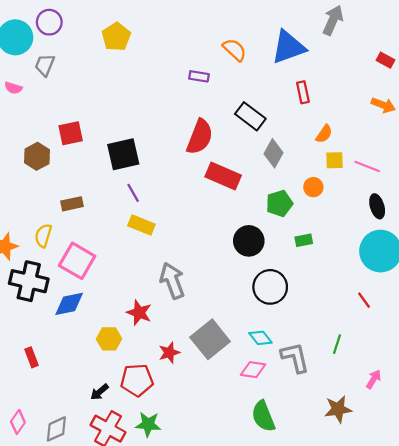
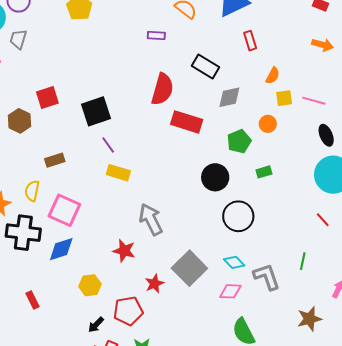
gray diamond: (274, 153) -> (229, 97), turned 55
yellow hexagon: (109, 339) -> (90, 285), moved

